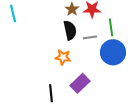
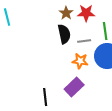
orange star: (63, 57) -> (80, 61), moved

